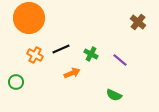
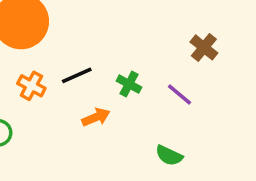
brown cross: (138, 22) -> (204, 47), moved

